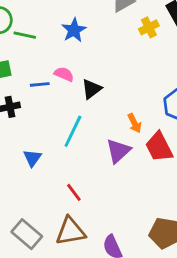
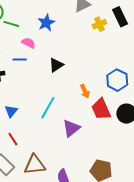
pink semicircle: (64, 74) -> (29, 43), moved
cyan line: (73, 131) -> (48, 108), moved
purple triangle: (118, 151) -> (71, 128), moved
red line: (74, 192) -> (13, 139), moved

